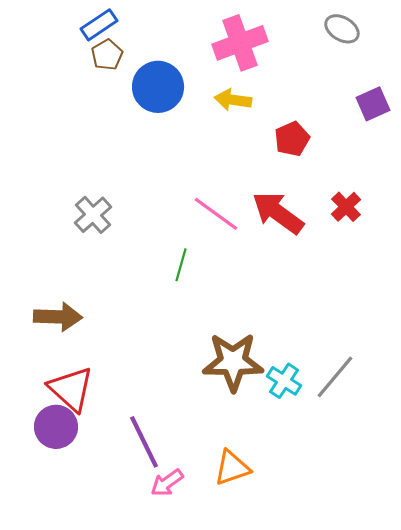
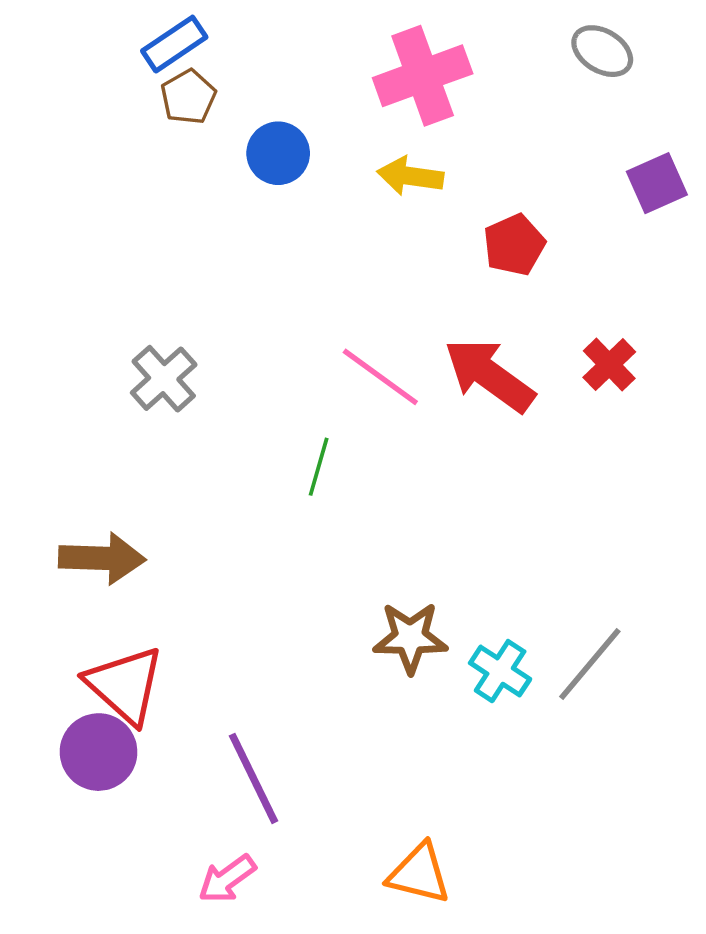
blue circle: (158, 87) -> (278, 153), size x0.7
brown star: (233, 362) -> (410, 638), size x0.7
orange triangle: (232, 468) -> (419, 874), moved, turned 33
pink arrow: (167, 483) -> (227, 879), moved

